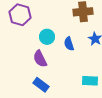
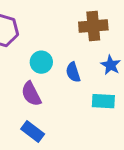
cyan rectangle: (90, 81) -> (103, 101), moved

